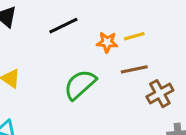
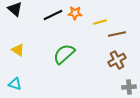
orange star: (107, 42) -> (75, 13), moved
brown line: (134, 69) -> (117, 34), moved

